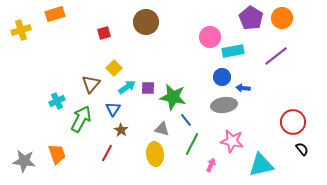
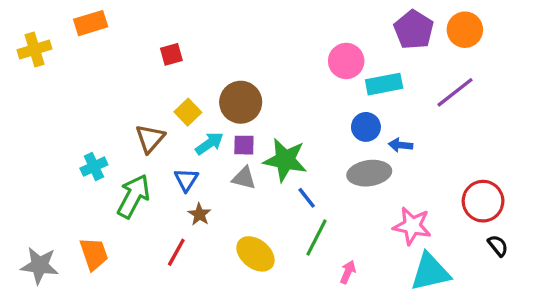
brown circle: (146, 22) -> (241, 102), moved
gray triangle: (162, 129) -> (244, 178), moved
pink star: (232, 141) -> (412, 226), moved
yellow ellipse: (155, 154) -> (255, 254), turned -45

